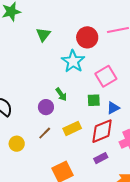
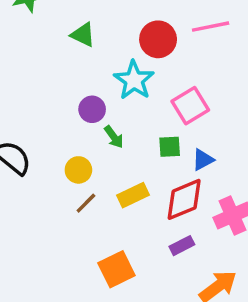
green triangle: (43, 35) -> (83, 35), turned -42
purple circle: (46, 107) -> (92, 109), moved
yellow circle: (17, 144) -> (78, 170), moved

